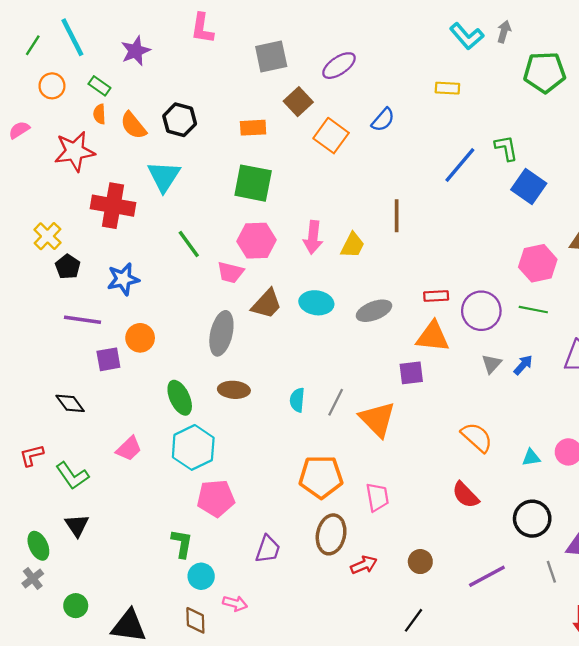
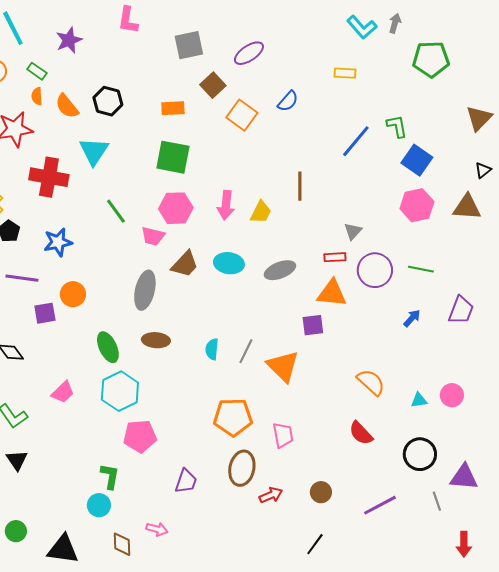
pink hexagon: (538, 263) -> (417, 205), moved
gray triangle: (492, 364) -> (353, 231), moved
cyan circle: (201, 576) -> (99, 505), moved

